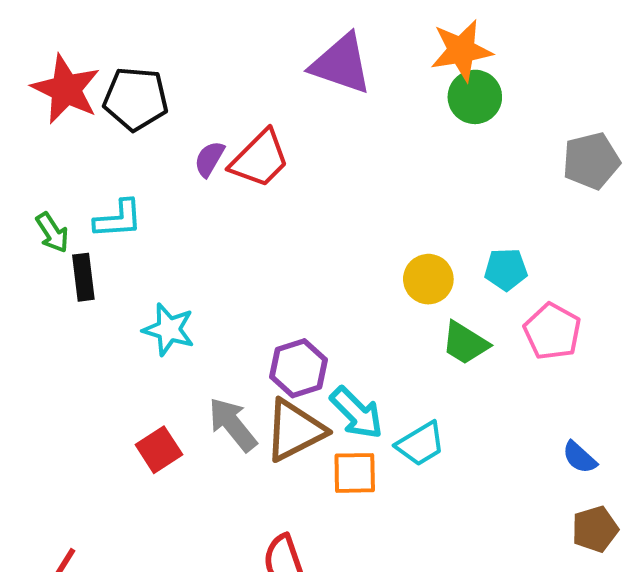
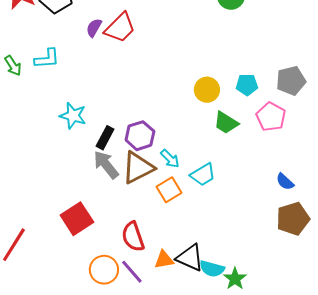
gray pentagon: (591, 161) -> (291, 81), moved
black rectangle: (83, 277) -> (105, 138), moved, turned 35
cyan arrow: (357, 413) -> (170, 159), size x0.7
red square: (159, 450) -> (77, 219), moved, size x1.4
orange square: (355, 473) -> (169, 190), turned -30
brown pentagon: (595, 529) -> (293, 219), size x1.4

